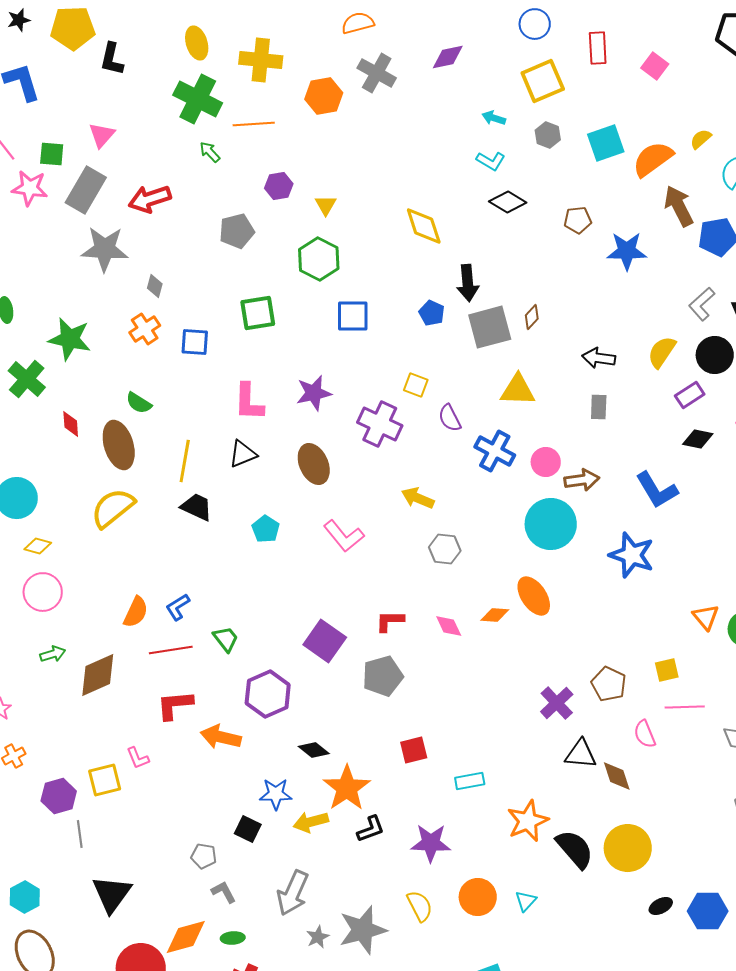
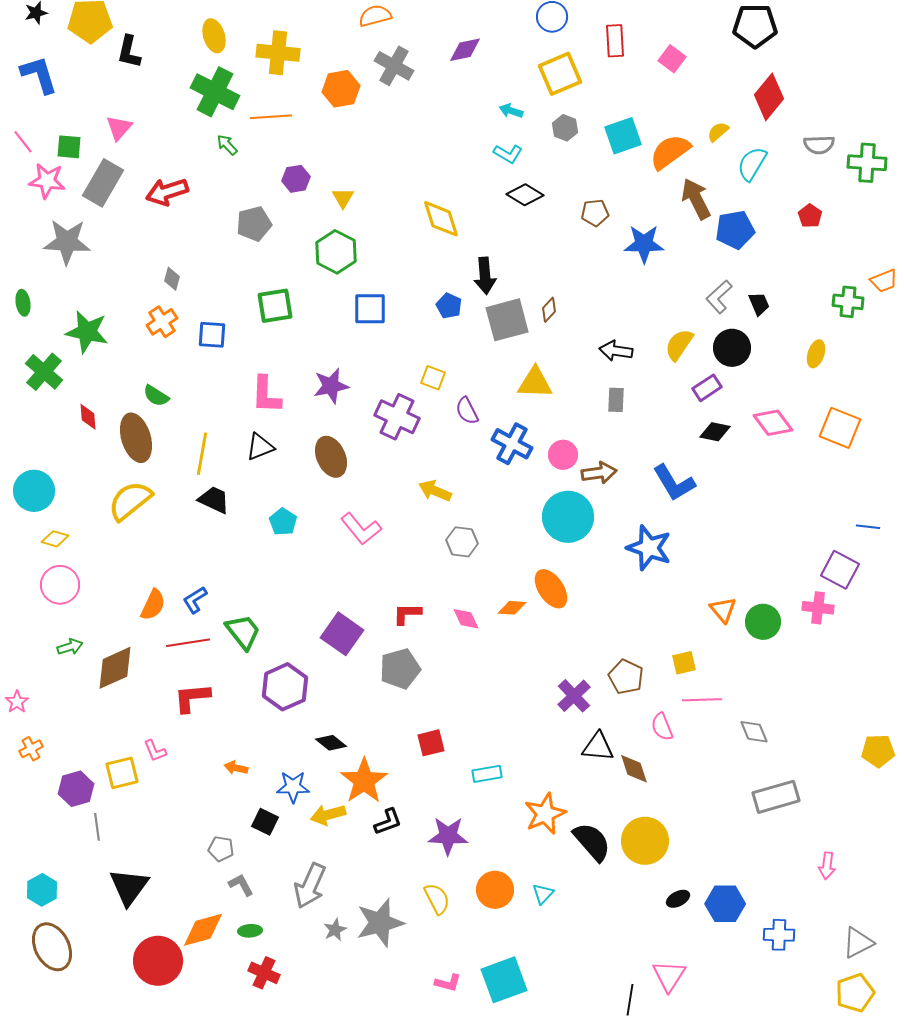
gray star: (105, 249) -> (67, 242), moved
green trapezoid: (226, 639) -> (243, 632), size x1.4
orange arrow: (221, 737) -> (236, 768), moved, size x0.6

